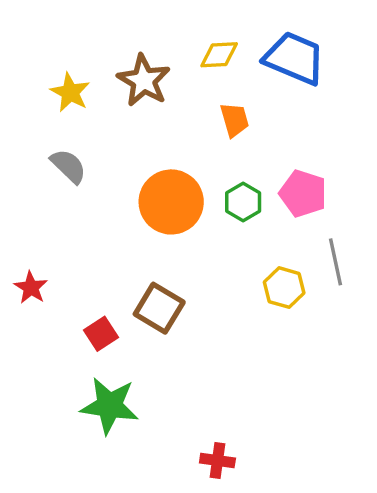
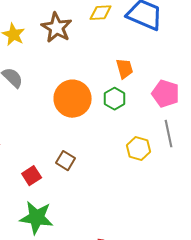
orange trapezoid: (235, 120) -> (125, 69), moved
pink pentagon: (303, 193) -> (166, 94), moved
brown square: (159, 308) -> (66, 161), size x0.7

